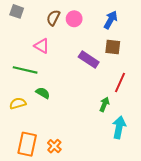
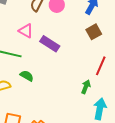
brown square: (113, 47) -> (94, 32), turned -35
purple rectangle: (89, 59) -> (50, 44), moved

